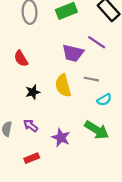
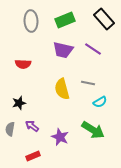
purple trapezoid: (73, 53) -> (63, 50), moved
red semicircle: (21, 59) -> (23, 64), turned -56
black star: (33, 92) -> (19, 103), moved

